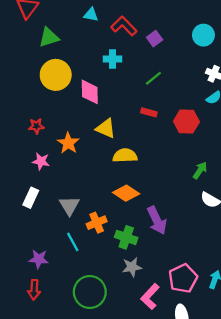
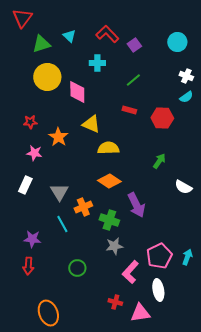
cyan triangle: (91, 15) -> (69, 36), moved, turned 32
green arrow: (200, 170) -> (159, 161), moved
green circle: (90, 292) -> (77, 268), size x0.6

